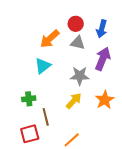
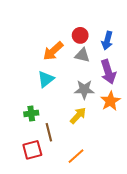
purple arrow: (103, 59) -> (108, 72), turned 140
orange star: (105, 100) -> (110, 101), moved

